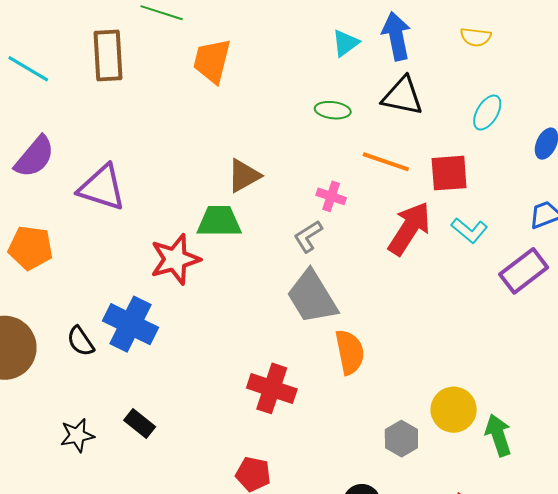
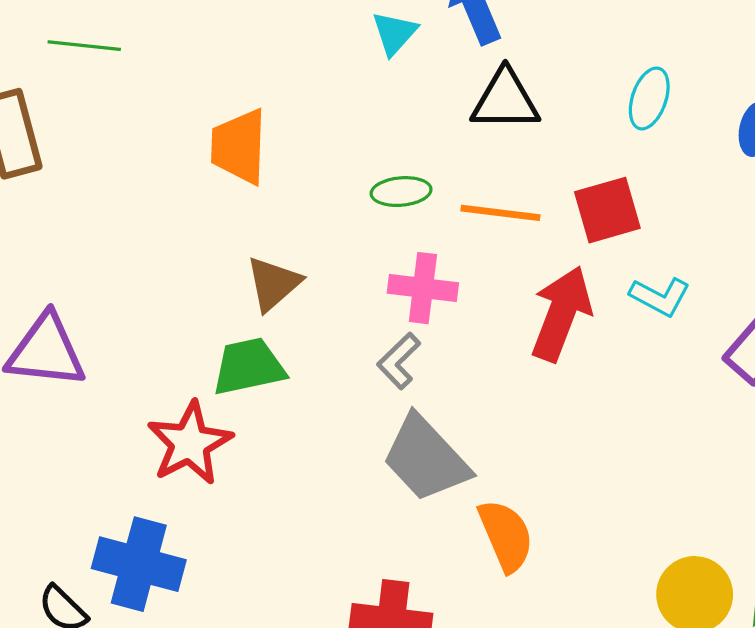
orange trapezoid: (212, 61) -> (239, 147), moved
green ellipse: (333, 110) -> (401, 192), moved
pink cross: (331, 196) -> (423, 288), size x1.4

